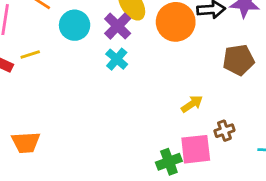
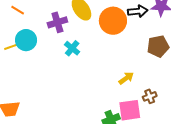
cyan circle: (75, 25) -> (26, 40), moved
purple cross: (118, 26) -> (57, 22), moved, turned 30

